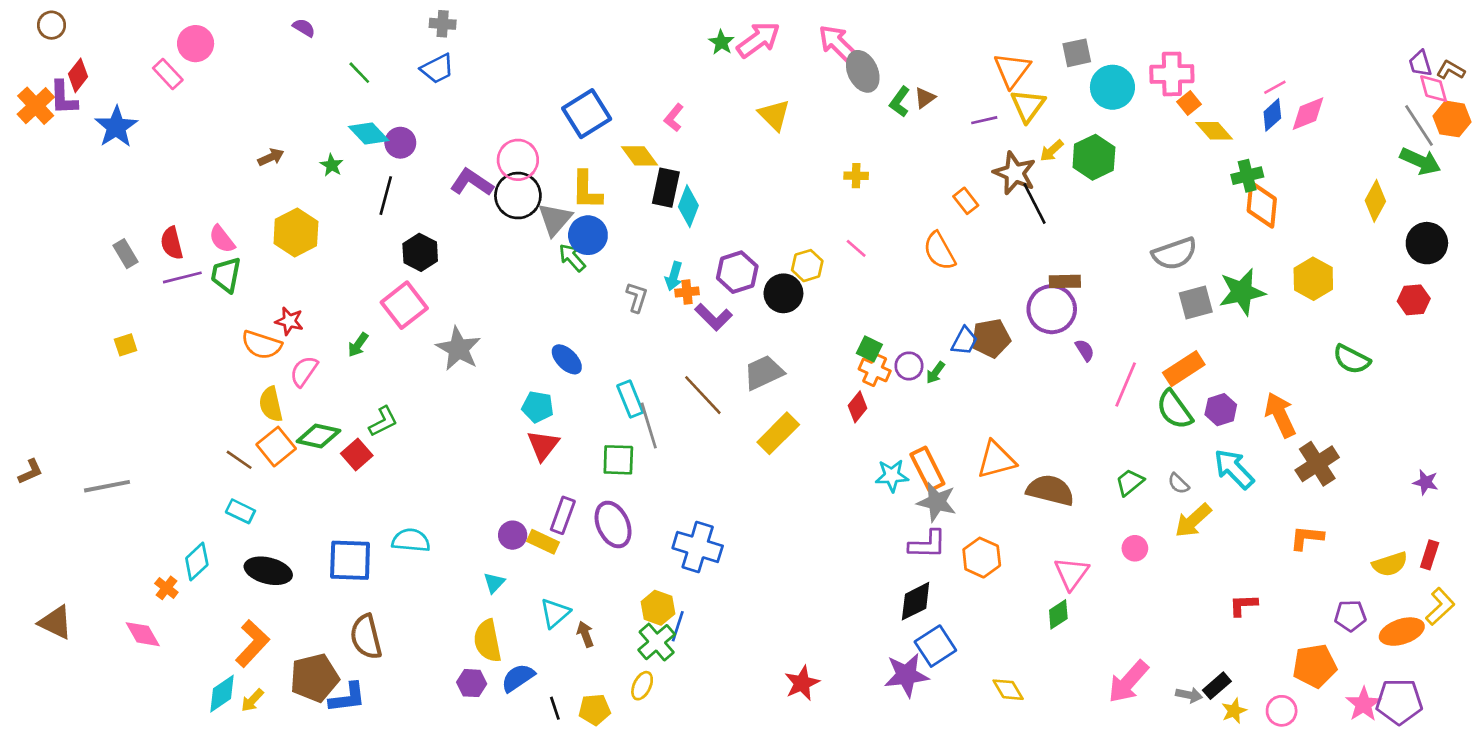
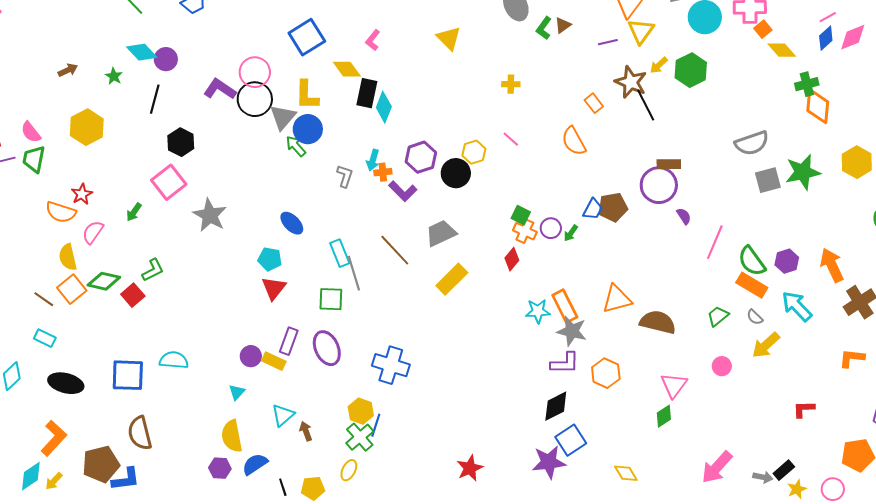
red star: (289, 321) -> (82, 194), turned 30
orange rectangle: (1184, 369) -> (752, 285), moved, turned 64

